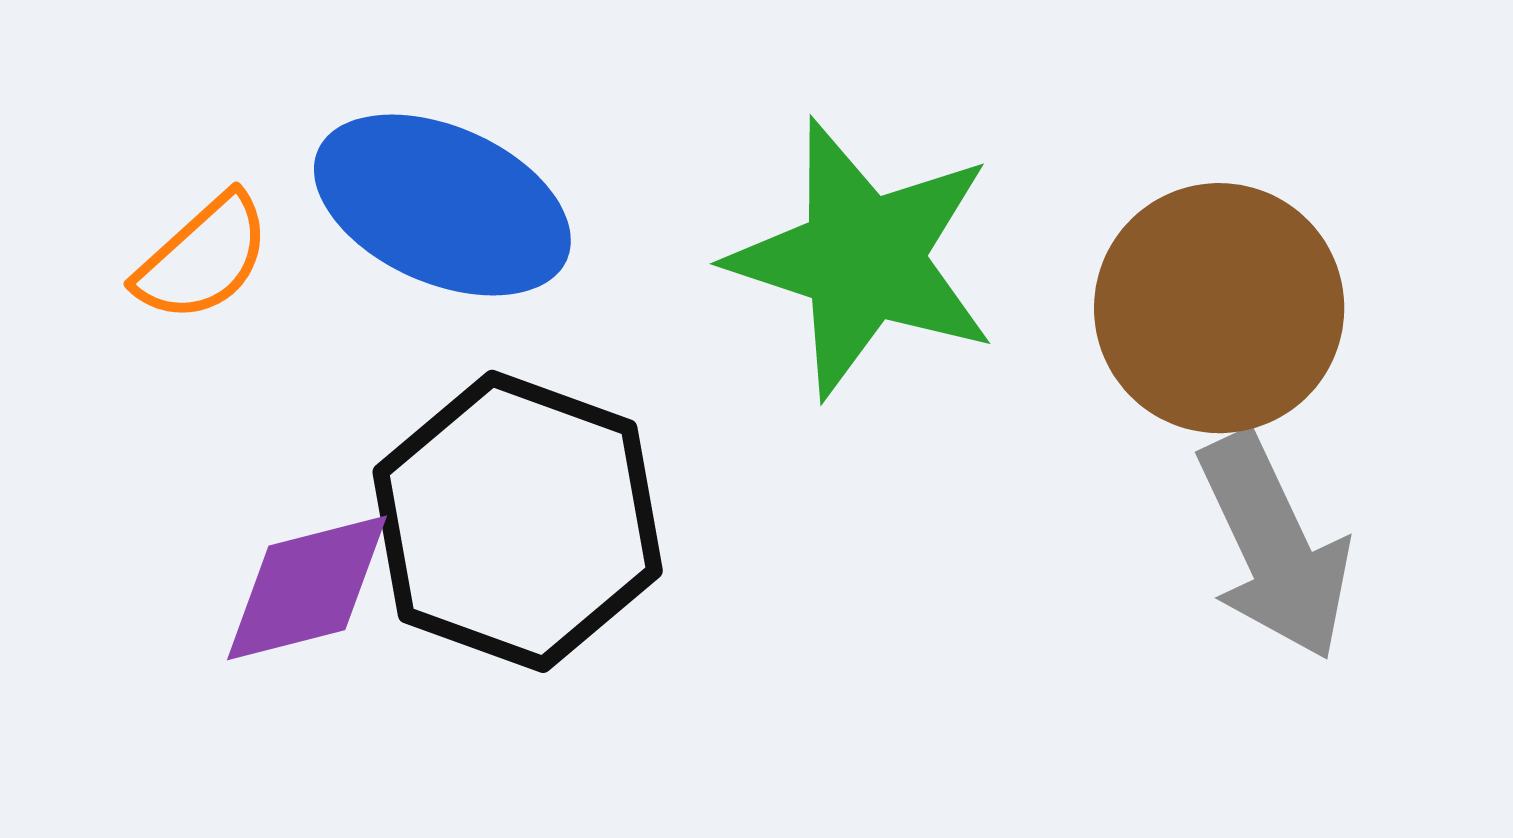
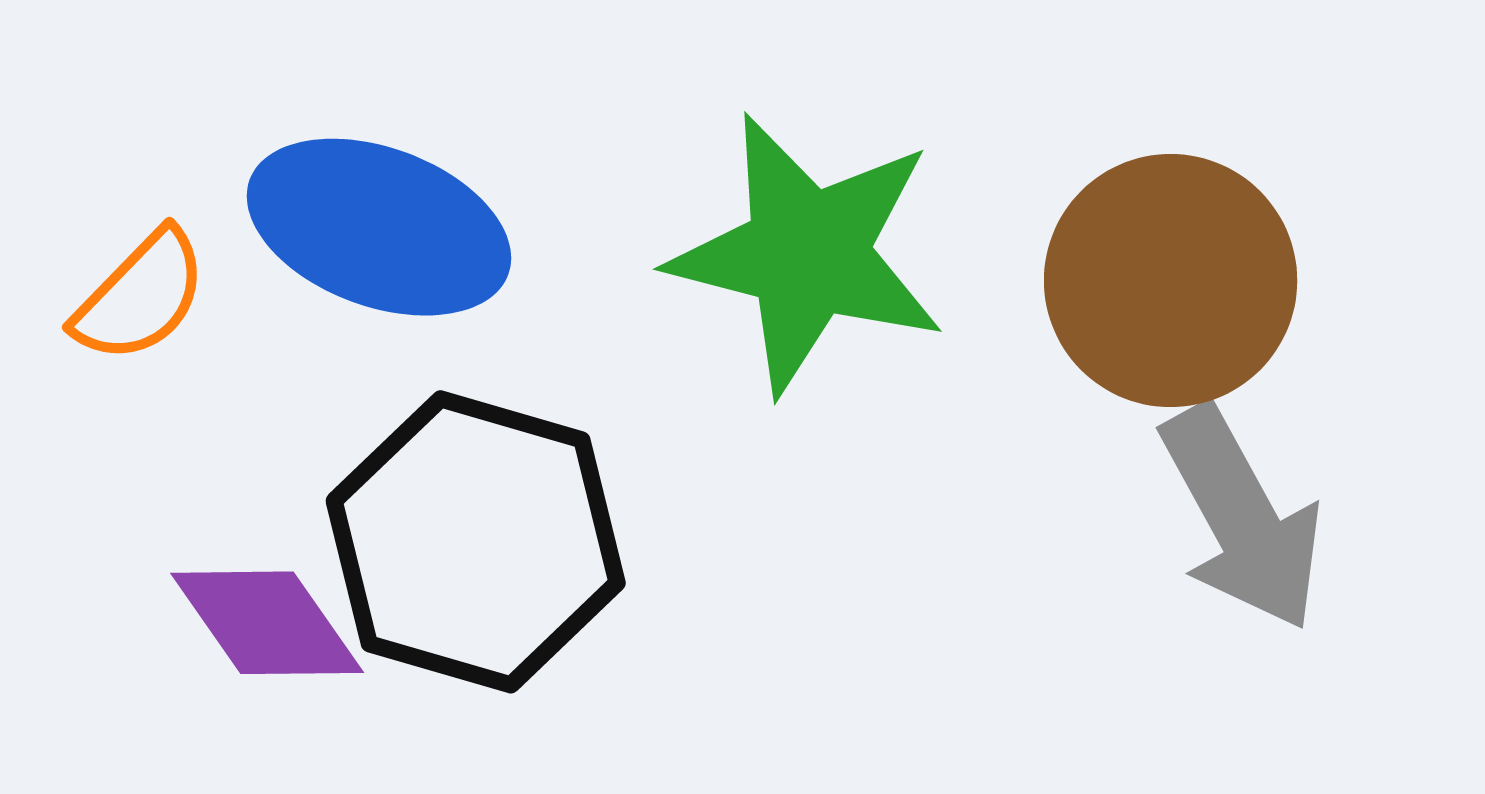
purple diamond: (307, 588) -> (267, 623), turned 73

